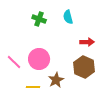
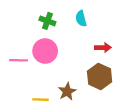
pink circle: (39, 59) -> (45, 51), moved
pink line: (14, 62) -> (19, 60), moved, turned -42

